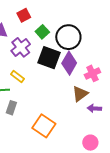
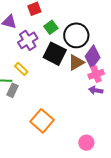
purple diamond: (69, 63) -> (93, 57), moved
brown triangle: (80, 94) -> (76, 62), moved
gray rectangle: (11, 108) -> (12, 90), moved
purple arrow: (94, 108) -> (96, 90), moved

